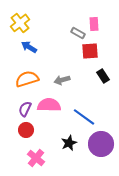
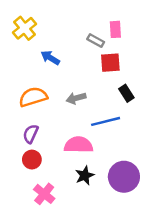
blue arrow: (29, 47) -> (50, 58), moved
pink semicircle: (49, 105) -> (79, 145), moved
blue line: (84, 117) -> (106, 121), moved, turned -50

